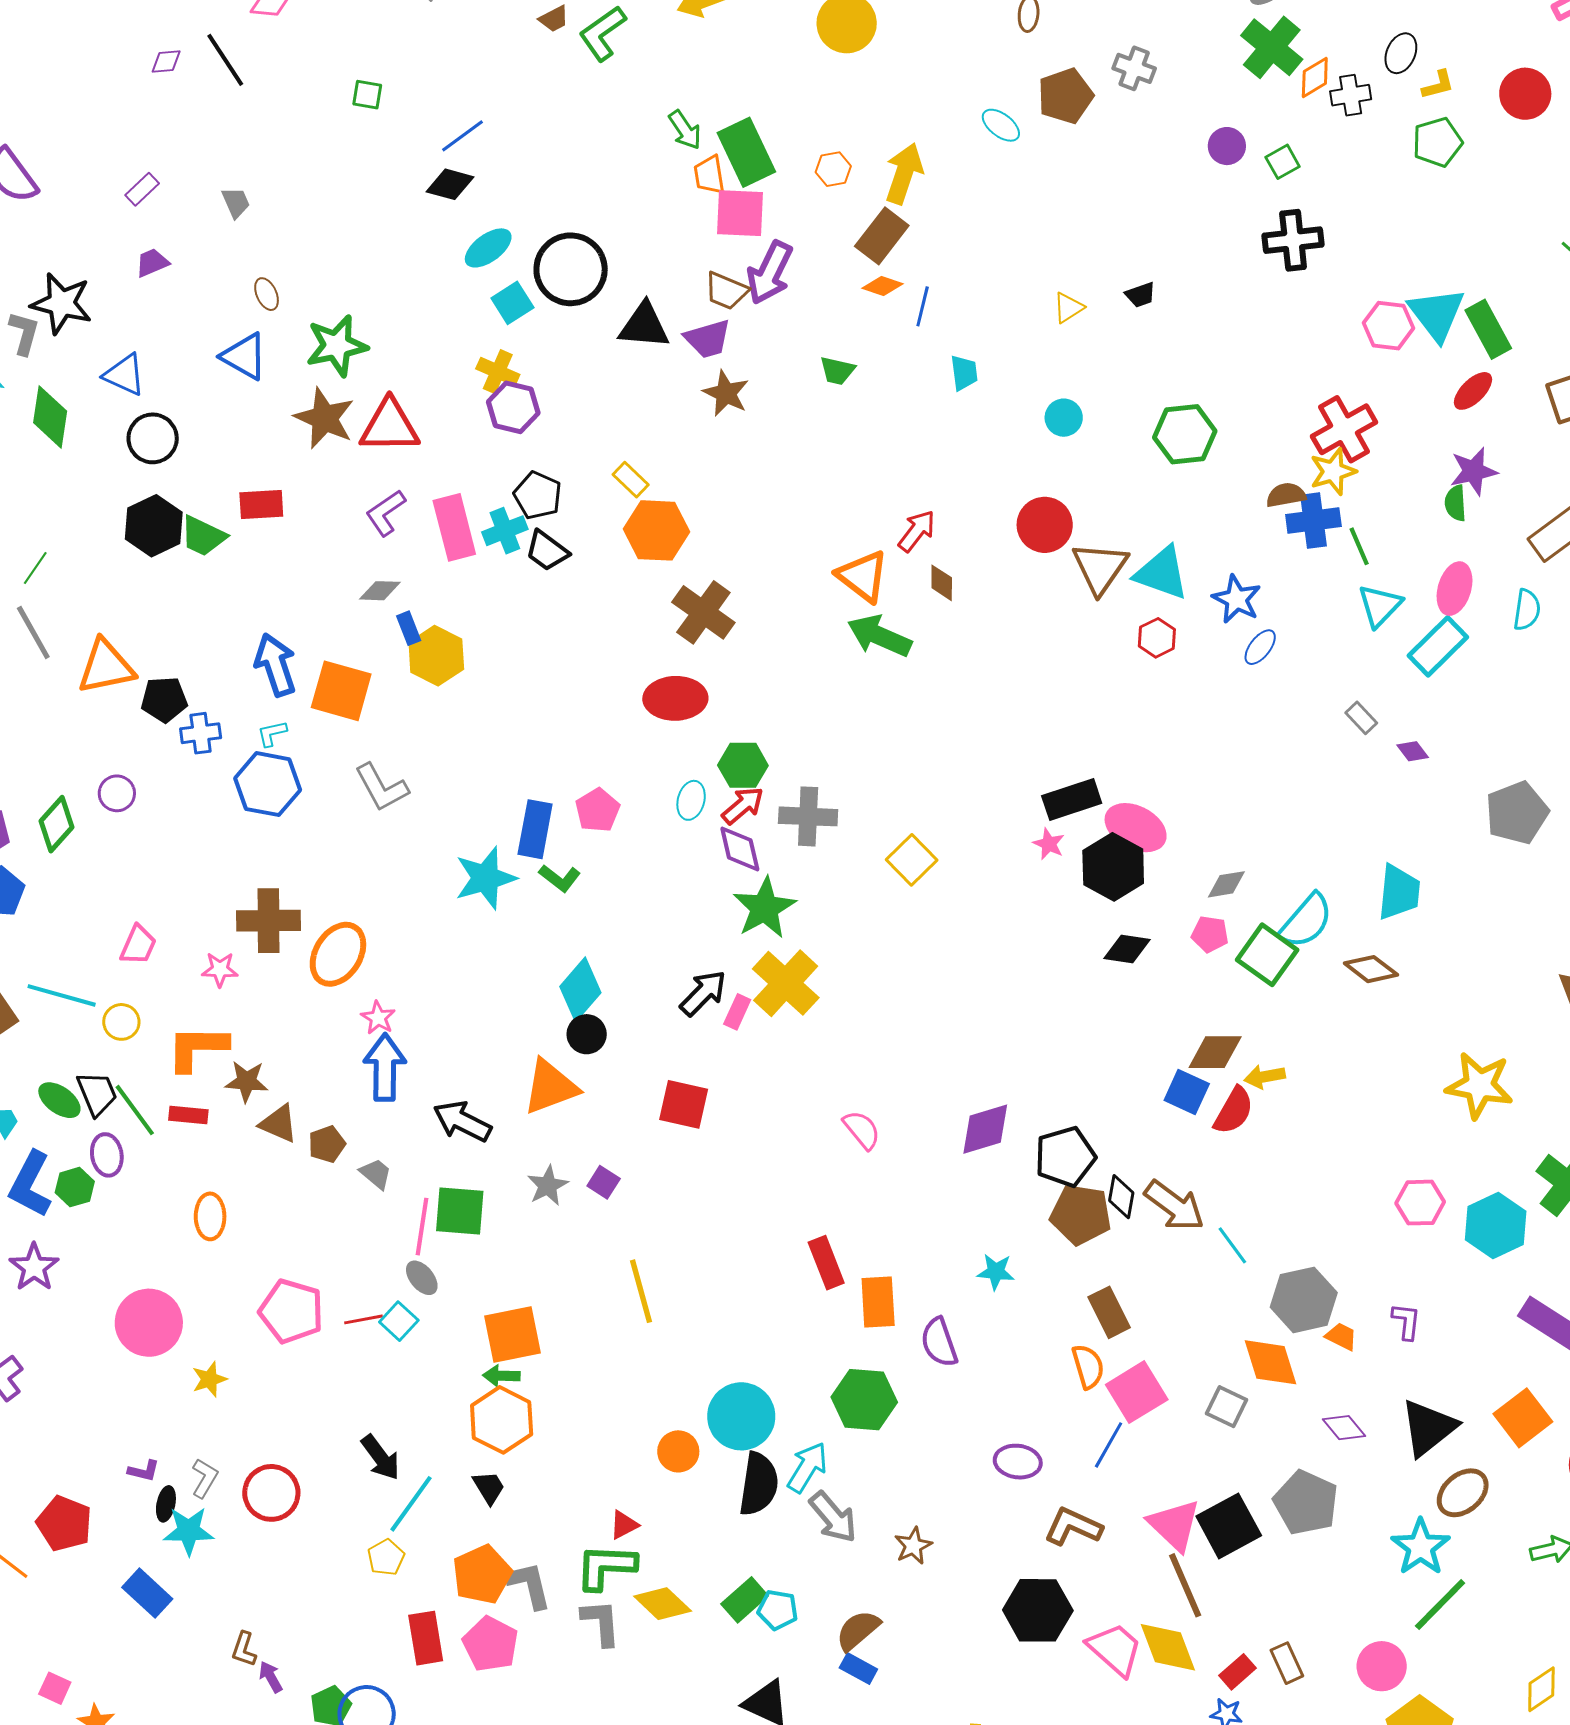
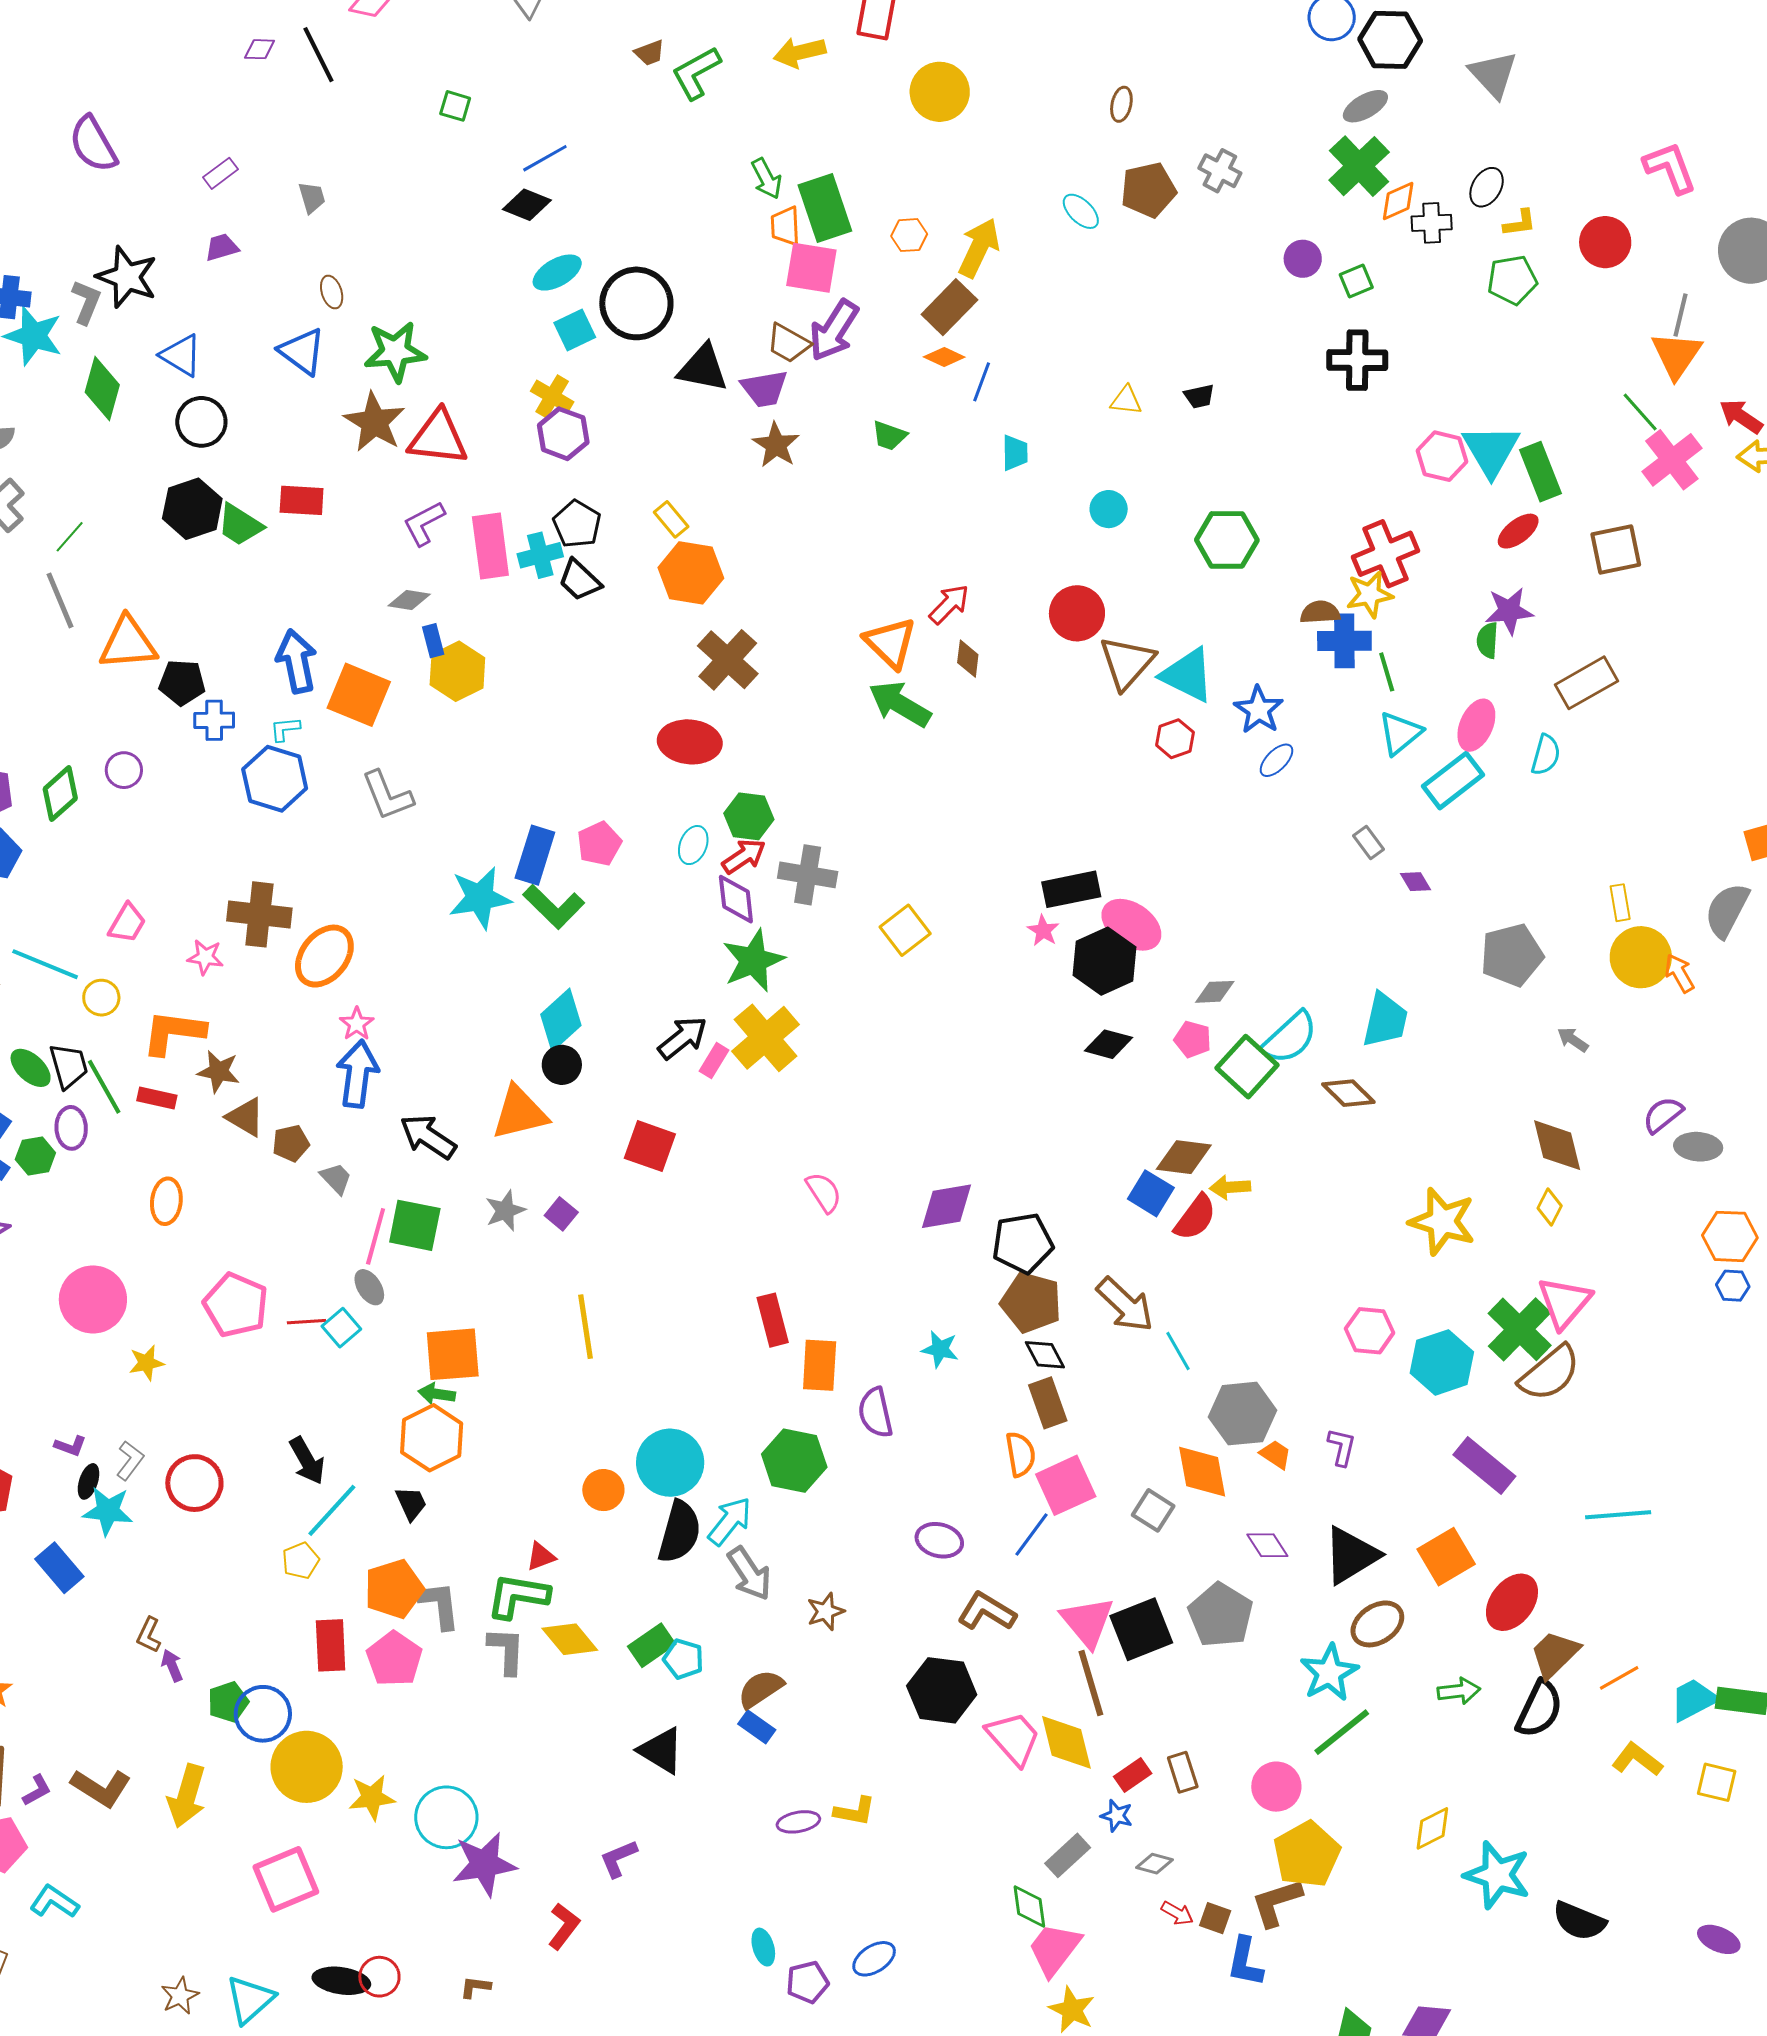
yellow triangle: (1068, 308) -> (1126, 400), turned 32
green L-shape: (560, 878) -> (554, 907), size x1.5
black diamond: (1121, 1197) -> (1045, 1355), moved, turned -45

